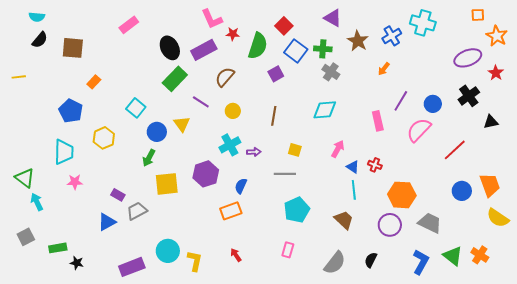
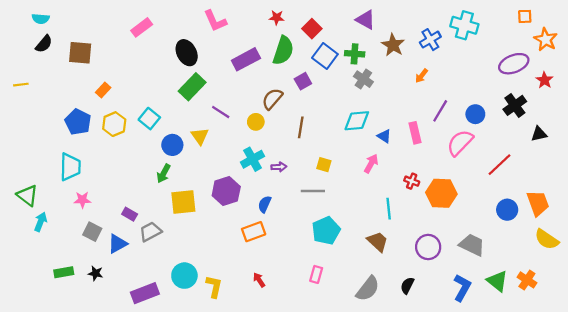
pink L-shape: (212, 19) -> (215, 21), moved
red star: (233, 34) -> (277, 18), moved
purple rectangle: (204, 50) -> (246, 59), moved
brown semicircle: (225, 77) -> (272, 99), moved
yellow hexagon: (104, 138) -> (114, 124), moved
blue triangle: (353, 167) -> (384, 136), moved
orange hexagon: (402, 195) -> (441, 193), moved
cyan arrow: (37, 202) -> (41, 222), turned 48
gray square: (26, 237) -> (92, 232), moved, turned -36
black star: (77, 263) -> (96, 273), moved

